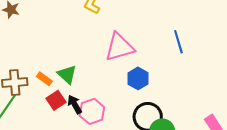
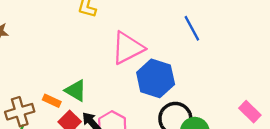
blue hexagon: (138, 78) -> (156, 78), size x1.5

